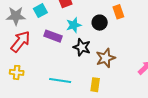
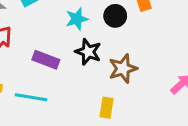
purple rectangle: (53, 36) -> (46, 60), moved
cyan line: (60, 80) -> (31, 97), moved

